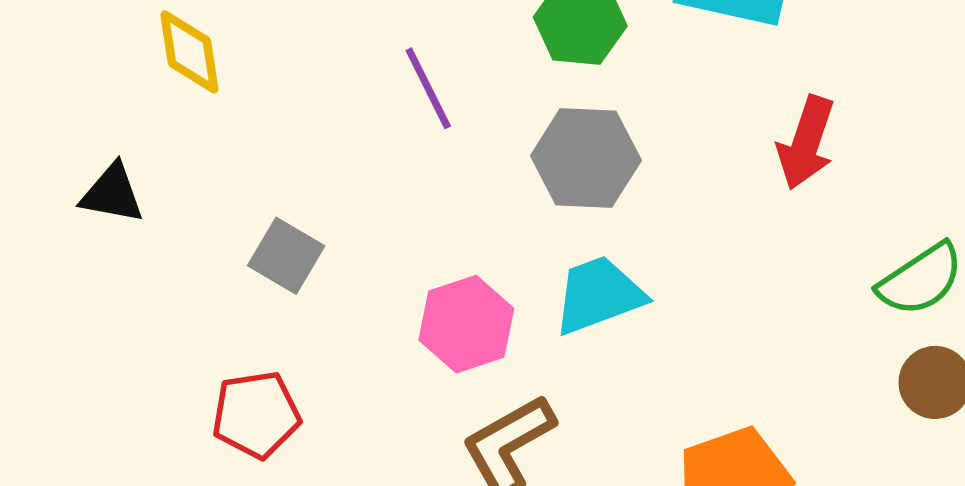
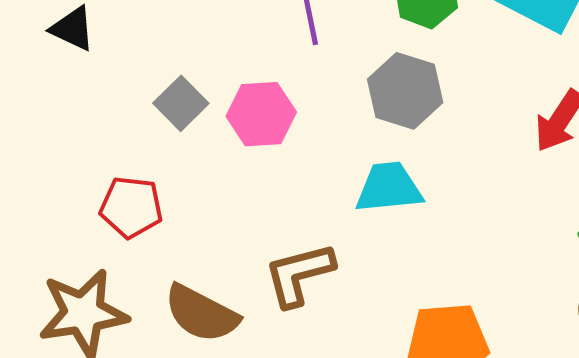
pink hexagon: (466, 324) -> (261, 114), moved

